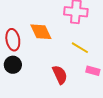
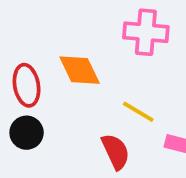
yellow line: (80, 48) -> (138, 112), moved

